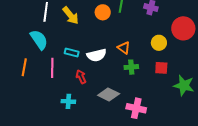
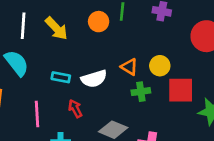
yellow circle: (159, 43) -> (160, 66), moved
pink line: (52, 68) -> (37, 114), moved
red square: (161, 68) -> (181, 90), size x1.5

